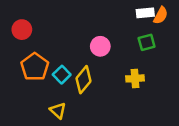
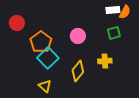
orange pentagon: (35, 67) -> (41, 42), moved
cyan square: (62, 75) -> (48, 58), size x1.5
yellow diamond: (84, 80) -> (78, 71), moved

